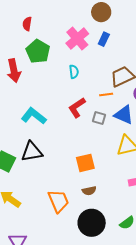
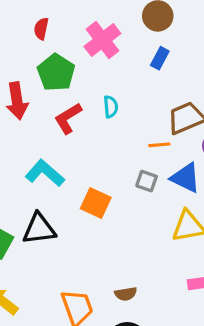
pink cross: (77, 39) -> (102, 40), moved
red L-shape: (77, 108) -> (68, 118), moved
orange square: (85, 163) -> (96, 203), moved, turned 36

